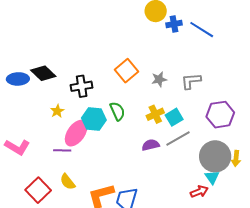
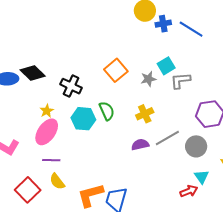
black cross: (82, 86) -> (71, 86), turned 35
cyan square: (174, 117) -> (166, 66), moved
pink ellipse: (76, 133) -> (47, 132), moved
purple line: (62, 150) -> (51, 160), moved
gray circle: (215, 156) -> (196, 146), moved, size x0.7

